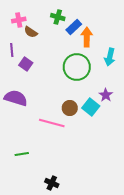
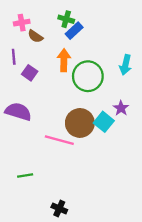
blue rectangle: (74, 27) -> (74, 31), moved
orange arrow: (87, 37) -> (64, 60), moved
brown circle: (70, 108) -> (80, 123), size x1.6

